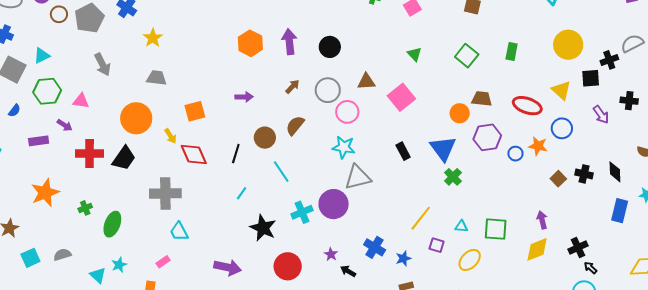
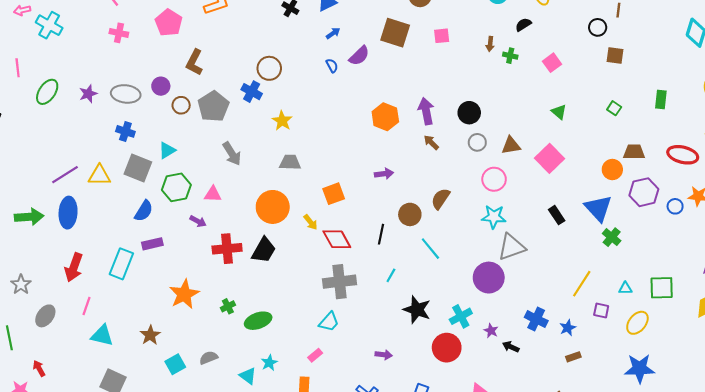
green square: (467, 56) -> (614, 108), size x0.6
brown arrow: (292, 87) -> (431, 142), moved, turned -84
gray circle: (328, 90) -> (477, 142), moved, size x0.7
blue semicircle: (14, 111) -> (144, 211), size x1.5
purple rectangle: (39, 141) -> (152, 244), moved
gray cross: (165, 193) -> (340, 282), moved
cyan cross: (302, 212) -> (461, 316), moved
green ellipse: (112, 224) -> (258, 321), turned 55
cyan trapezoid: (179, 232) -> (329, 322), turned -105
purple arrow: (228, 267) -> (384, 355), size x0.6

